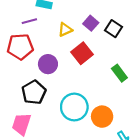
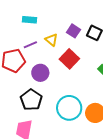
purple line: (29, 21) -> (30, 45), moved
yellow triangle: (65, 30) -> (51, 40), turned -48

